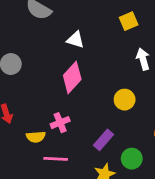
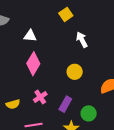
pink cross: (60, 123) -> (40, 97), moved
yellow semicircle: (36, 137) -> (13, 104), moved

